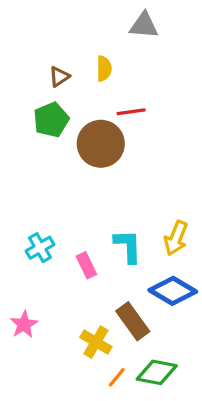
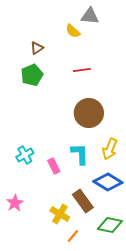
yellow semicircle: (104, 69) -> (73, 31), moved, turned 133
brown circle: (101, 144) -> (89, 113), moved
green diamond: (157, 372) -> (110, 225), moved

